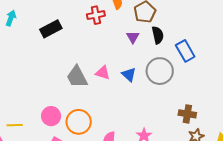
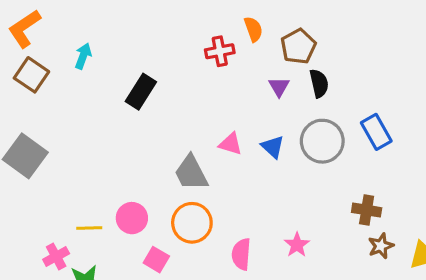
black rectangle: (51, 29) -> (141, 92), moved, turned -30
blue rectangle: (185, 51) -> (376, 132), moved
gray trapezoid: (77, 77) -> (191, 173), moved
pink circle: (51, 116) -> (132, 218), moved

